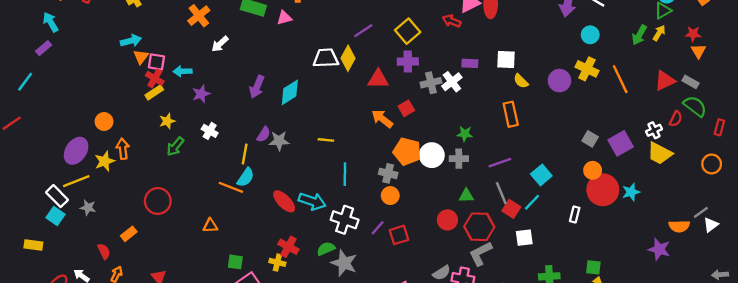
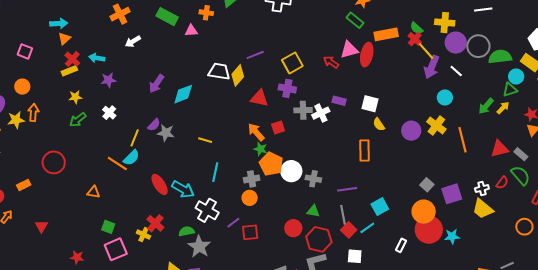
pink square: (156, 62) -> (25, 51), moved
green star: (465, 134) -> (260, 149), moved
orange circle: (593, 170) -> (424, 212), size x1.5
gray cross: (388, 173) -> (252, 179), turned -35

